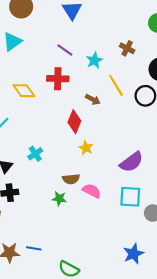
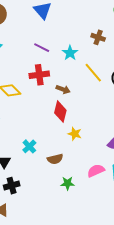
brown arrow: (93, 99) -> (63, 89), moved
brown semicircle: (71, 179) -> (55, 159), moved
pink semicircle: (92, 191) -> (96, 171), moved, turned -42
green star: (59, 199) -> (68, 183), moved

